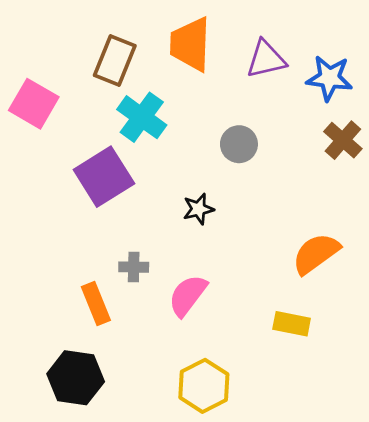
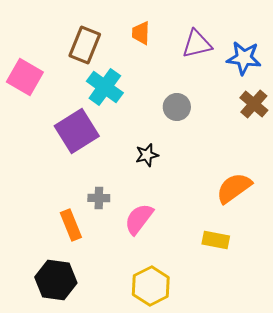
orange trapezoid: (190, 44) -> (141, 33), size x0.6

